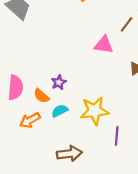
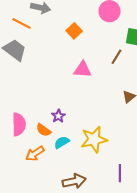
pink triangle: (104, 45) -> (83, 70), moved
purple line: (117, 136) -> (120, 173), moved

